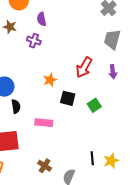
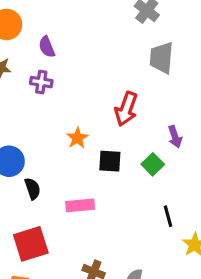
purple arrow: (113, 72) -> (175, 137), moved
black line: (92, 158) -> (168, 216), moved

